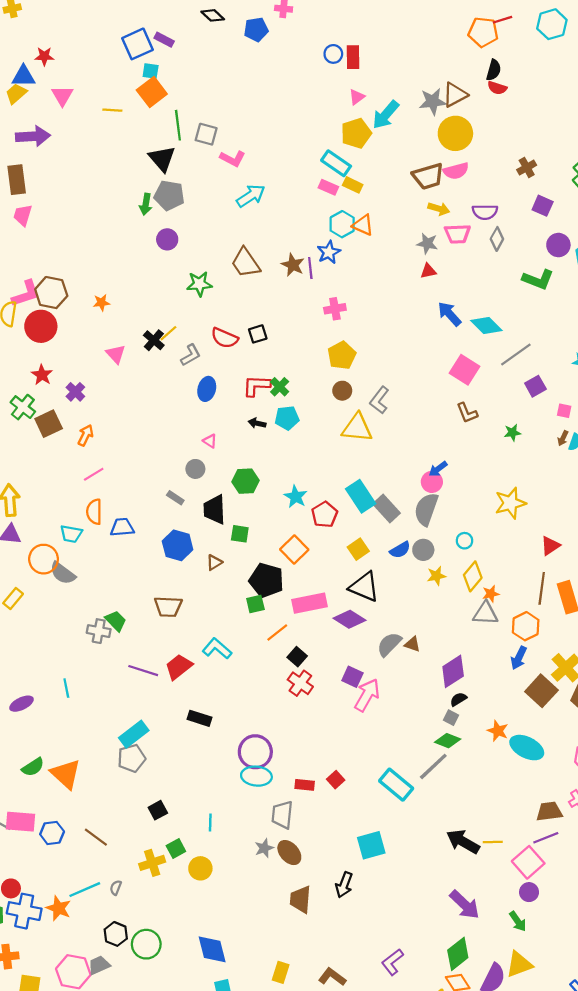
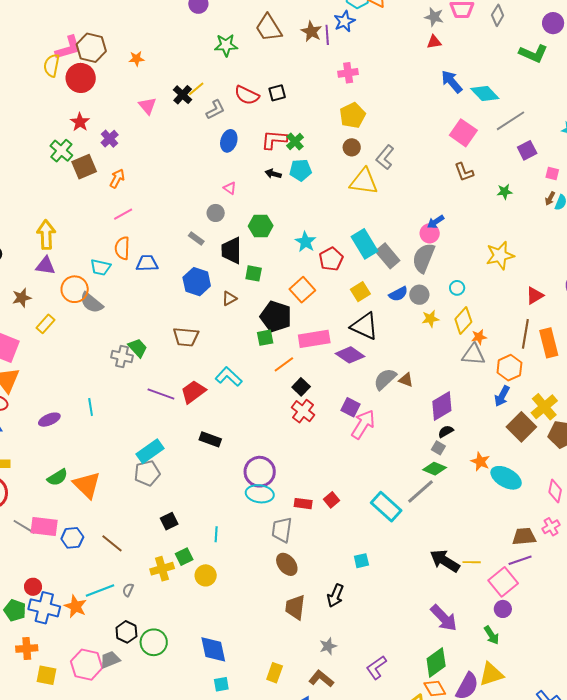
cyan square: (371, 845) -> (361, 561), size x0.6
gray star: (264, 848) -> (328, 646), moved

